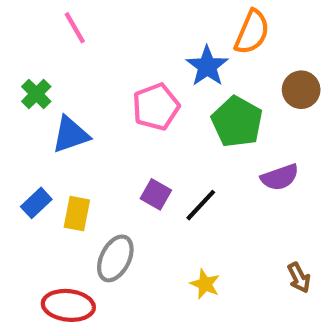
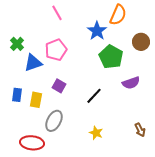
pink line: (75, 28) -> (57, 13), moved
pink pentagon: (156, 107) -> (56, 50), moved
purple square: (156, 194) -> (59, 86), moved
blue rectangle: (36, 203) -> (17, 95), turned -40

